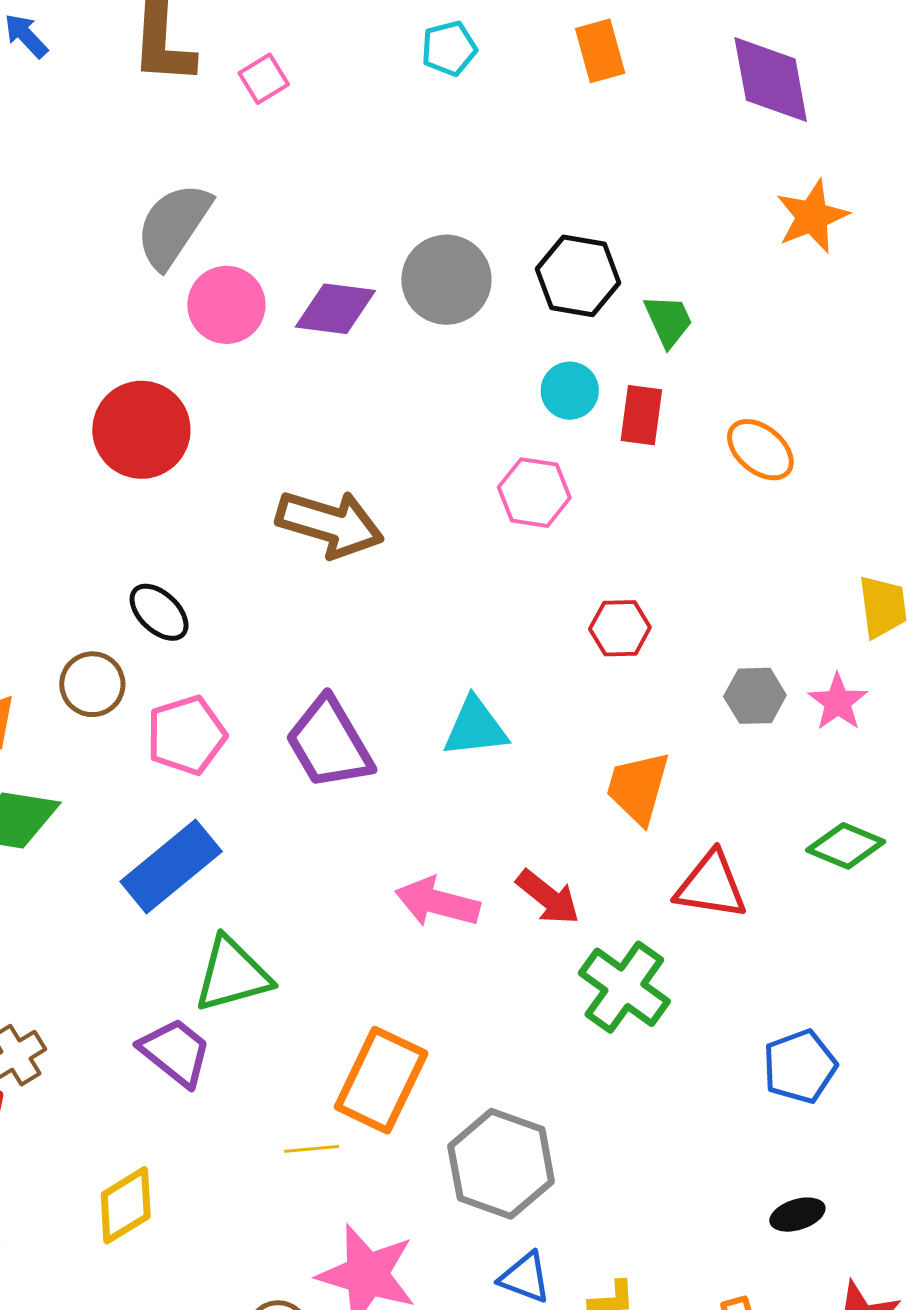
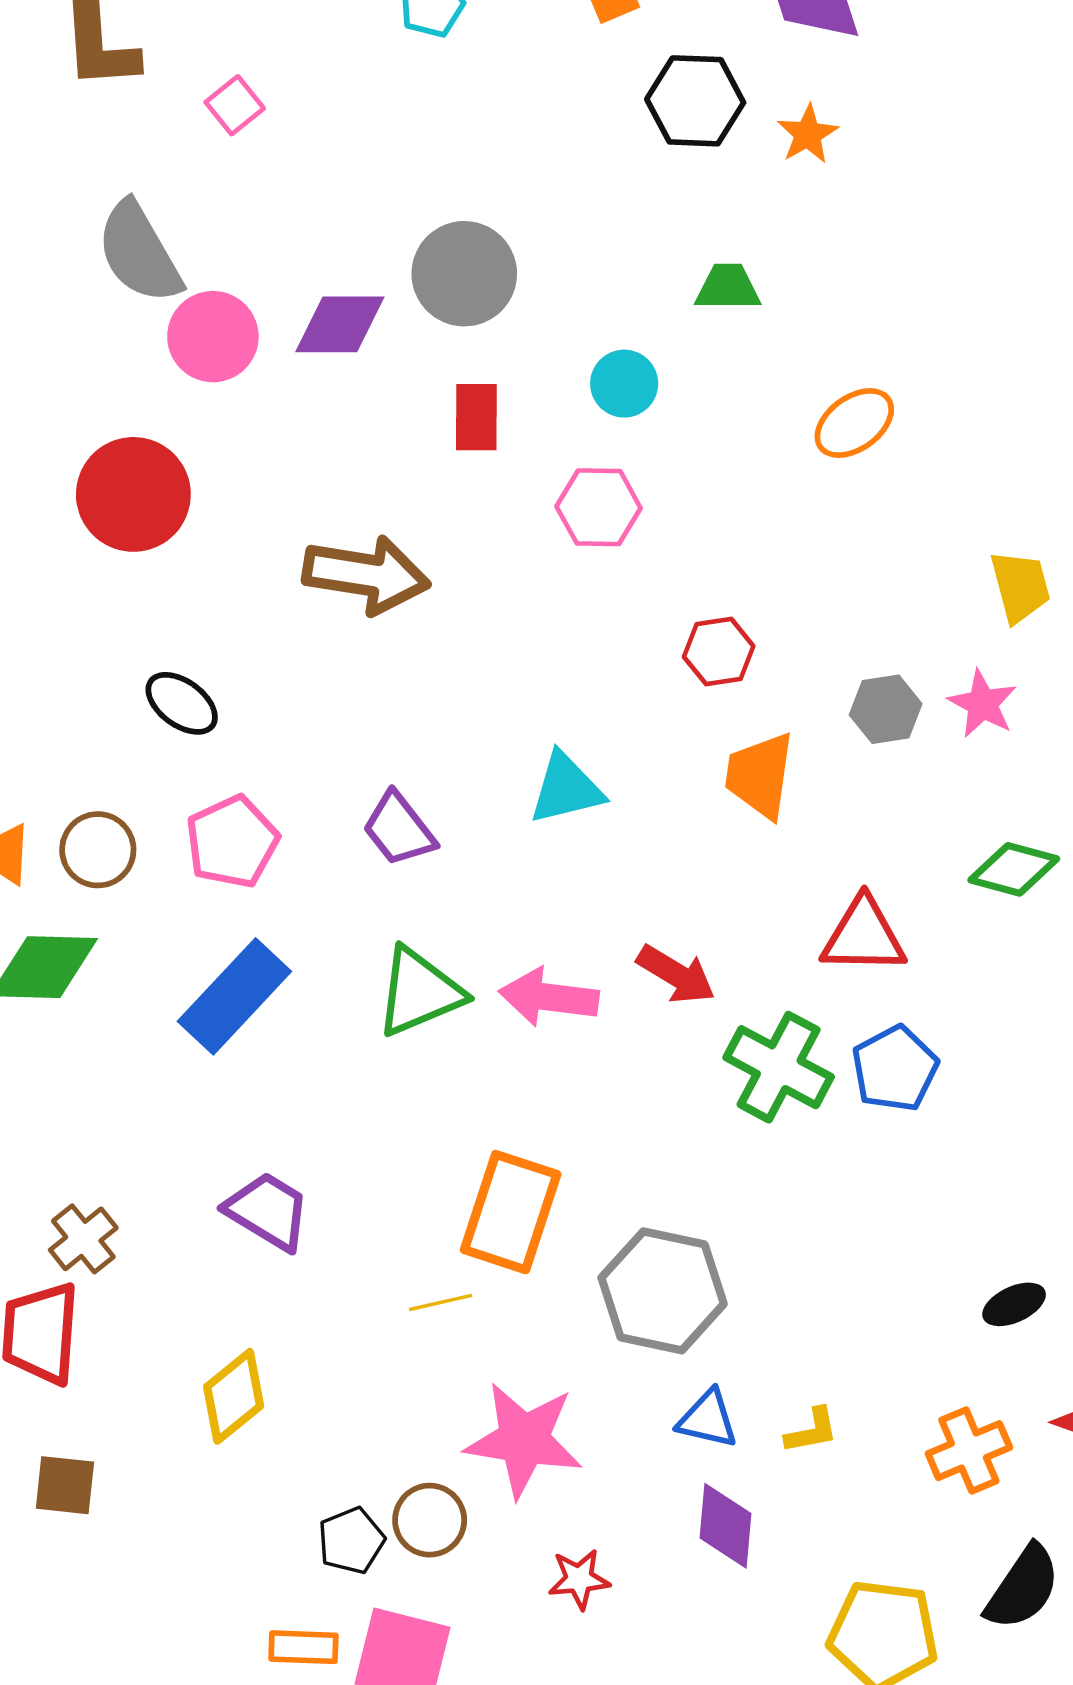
pink square: (264, 79) -> (235, 105), moved
orange star: (812, 216) -> (808, 134), moved, size x0.7
gray semicircle: (173, 225) -> (139, 252), turned -56
black hexagon: (578, 276) -> (695, 101), moved
green trapezoid: (668, 321) -> (728, 287), turned -58
red rectangle: (641, 415) -> (476, 417), moved
orange ellipse: (760, 450) -> (854, 423), turned -68
brown circle: (92, 684) -> (98, 850), moved
purple trapezoid: (329, 743) -> (399, 829), size x0.7
orange trapezoid: (638, 788) -> (760, 775), moved
green triangle: (232, 975) -> (419, 992), moved
blue pentagon: (800, 1066) -> (895, 1069), moved

